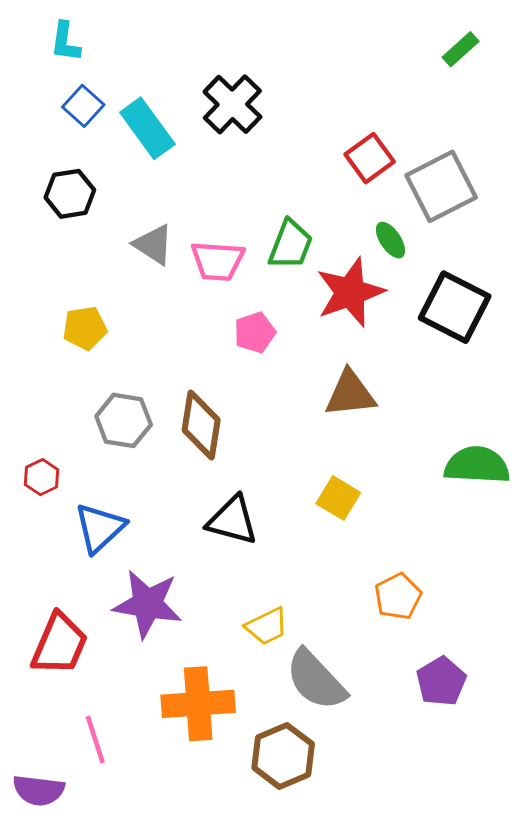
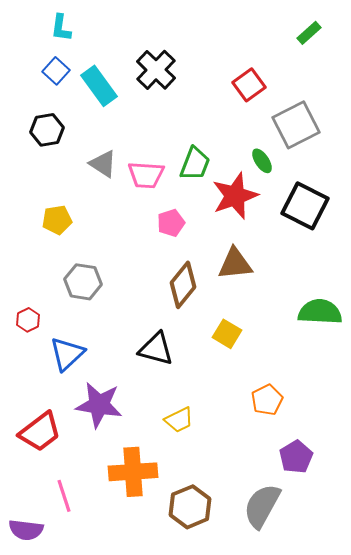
cyan L-shape: (65, 42) -> (61, 28), moved
red square: (370, 158) -> (249, 85), moved
brown diamond: (201, 425) -> (183, 285), moved, turned 30
red trapezoid: (59, 644) -> (40, 432), turned 30
gray semicircle: (316, 680) -> (262, 506), moved, turned 72

